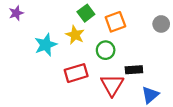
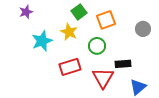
purple star: (16, 13) -> (26, 12), moved
gray circle: (161, 24) -> (143, 29), moved

